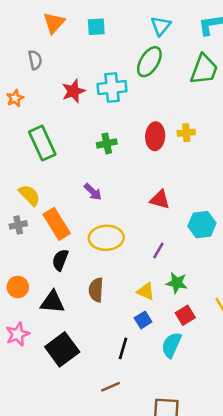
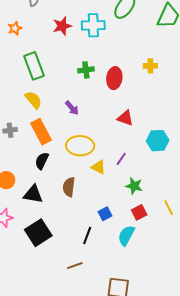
red ellipse: (155, 136) -> (114, 78), moved
yellow semicircle: (29, 195) -> (33, 100), moved
yellow triangle: (146, 291) -> (98, 167), moved

